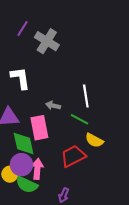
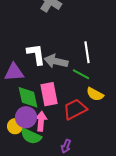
white L-shape: (20, 78) -> (36, 54), moved
gray arrow: (53, 106) -> (56, 61), size x1.6
pink rectangle: (39, 128) -> (49, 94), moved

